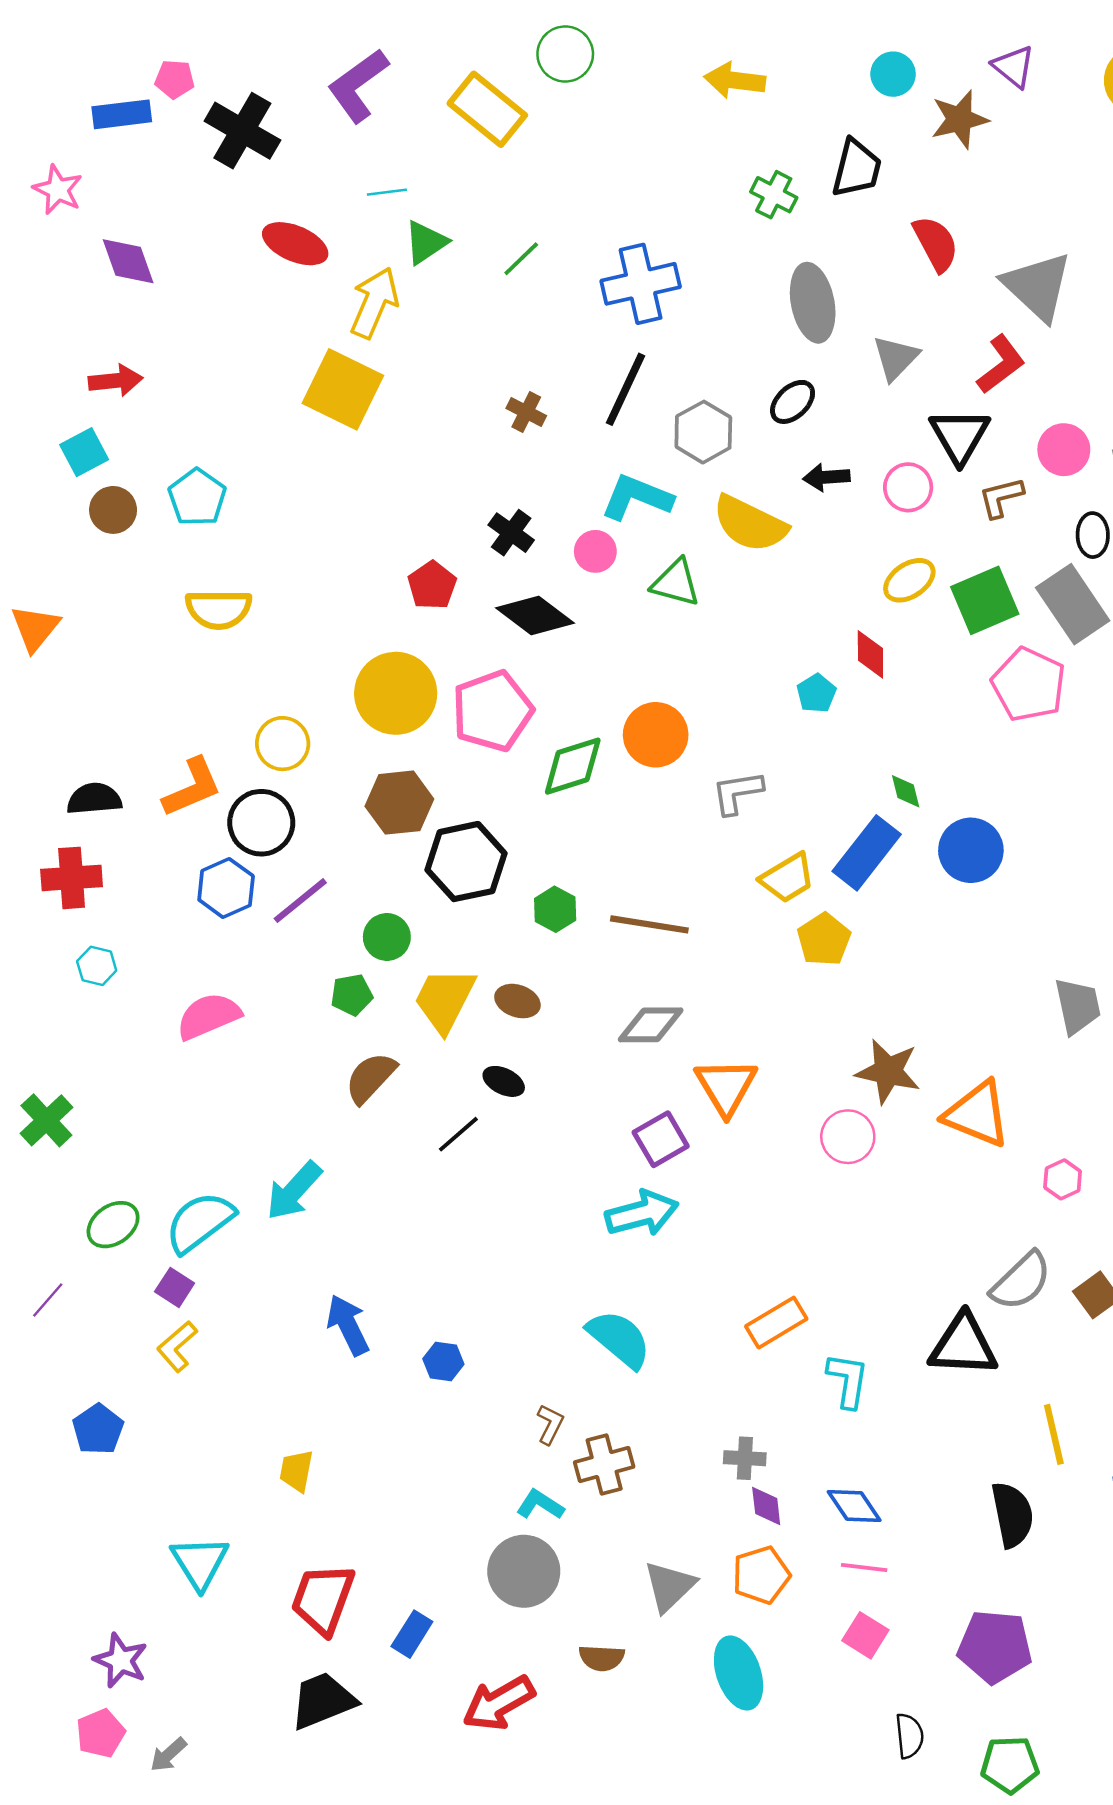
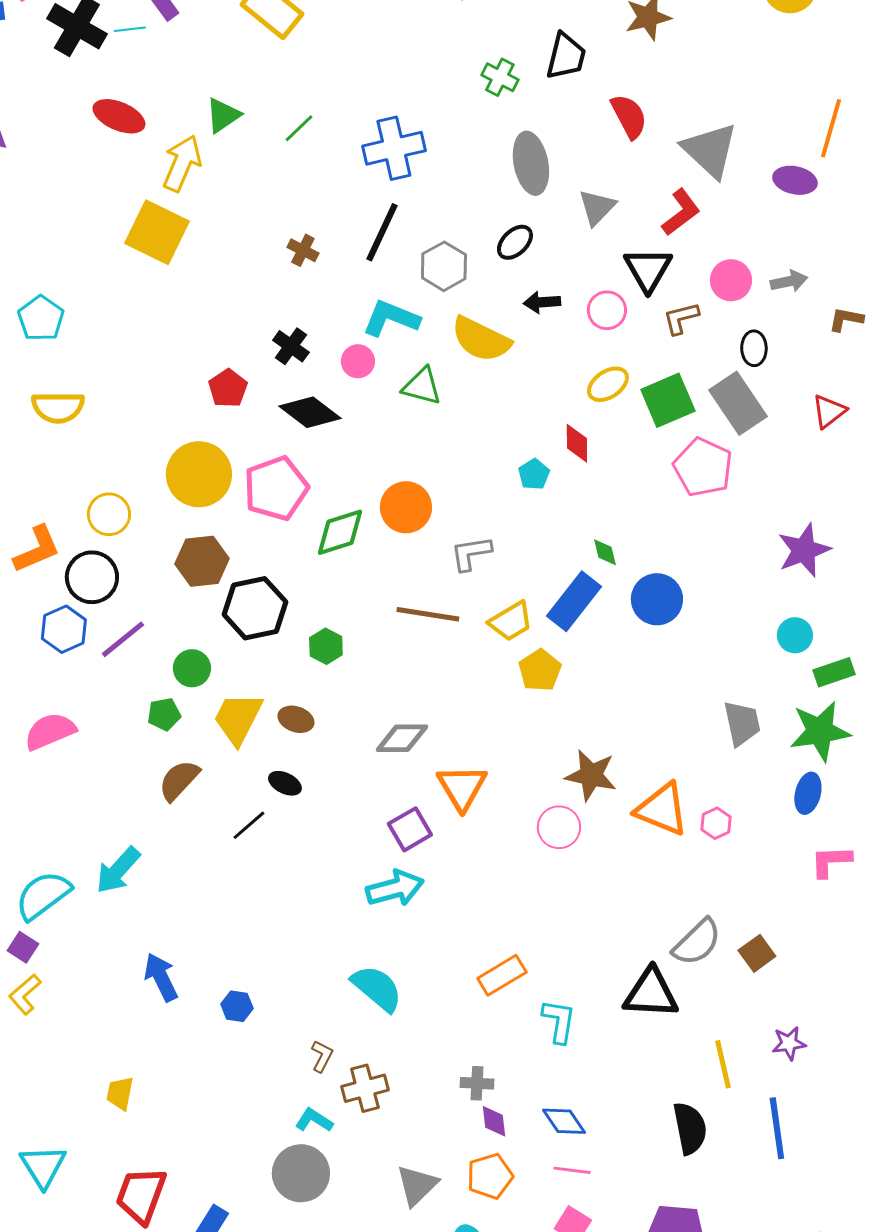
cyan line: (387, 192) -> (130, 29), moved
brown line: (649, 924) -> (428, 614), moved
pink hexagon: (1063, 1179) -> (716, 823), moved

